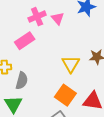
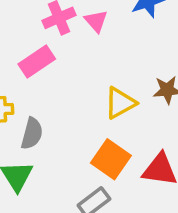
yellow triangle: (71, 64) -> (120, 103), turned 30

